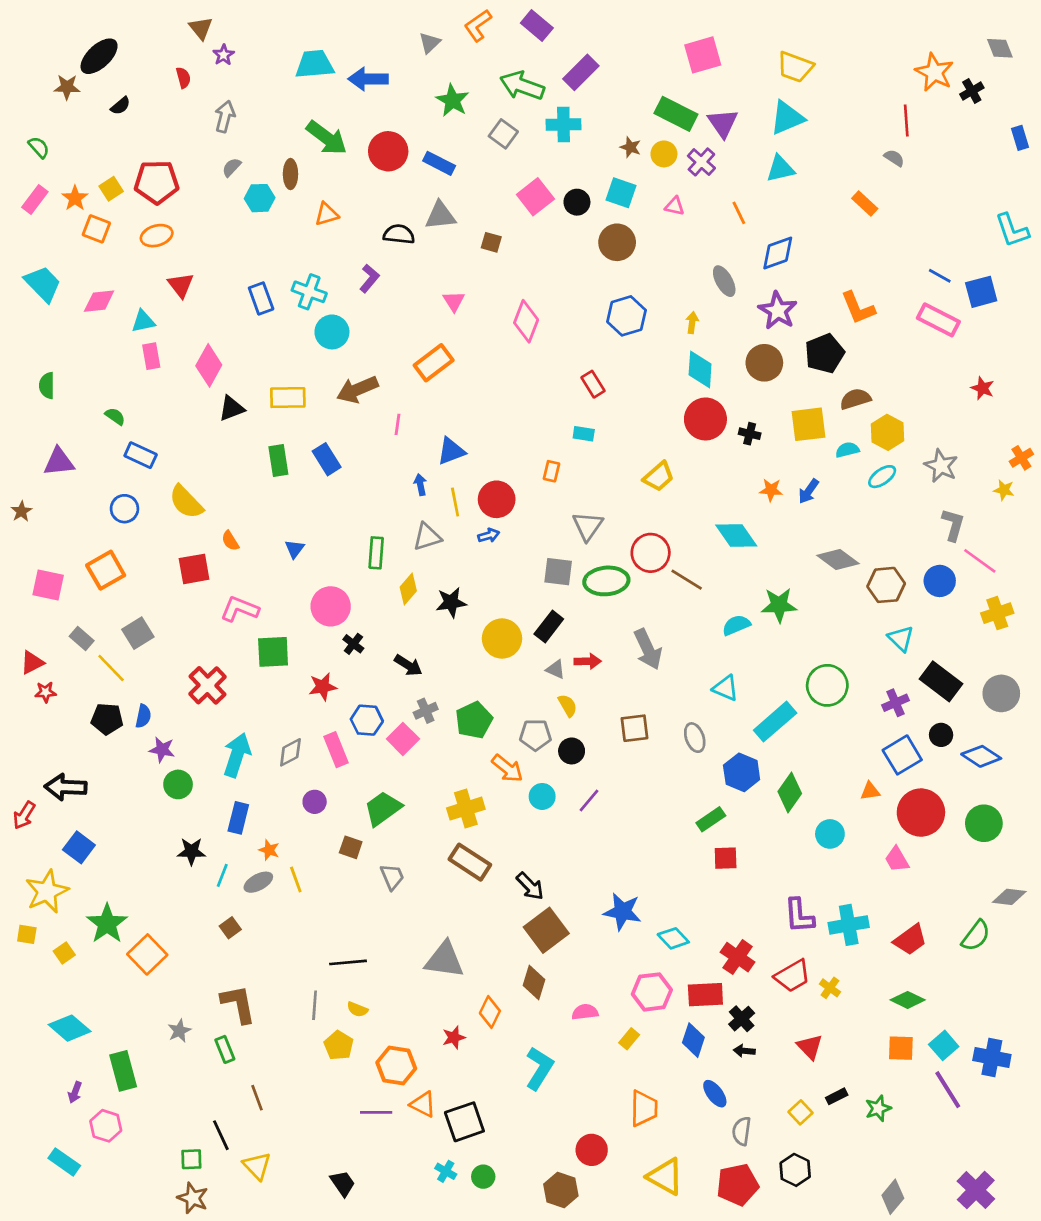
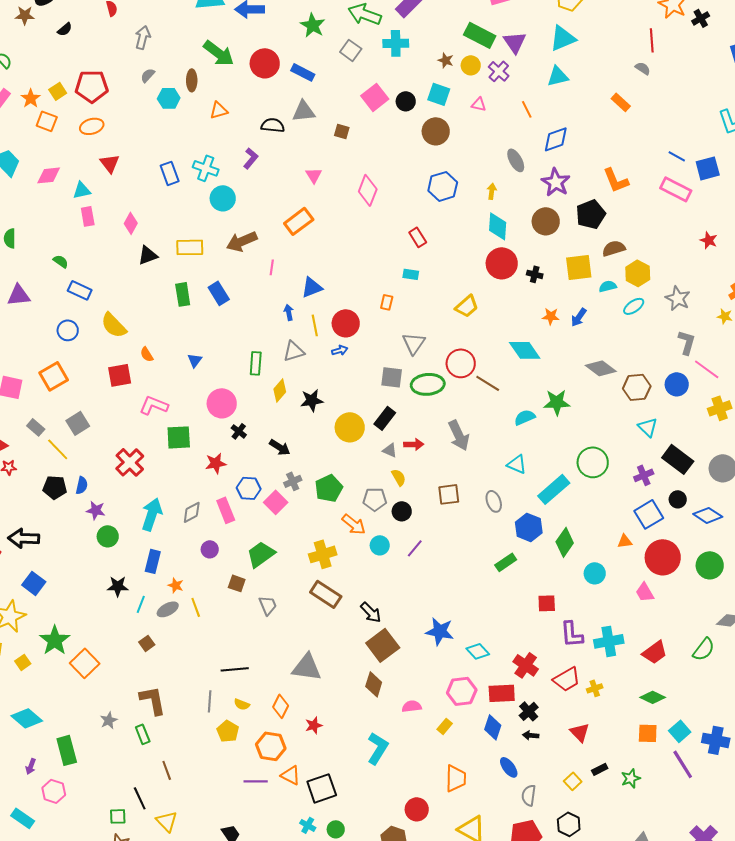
pink diamond: (209, 365) -> (131, 223), size x0.7
red square: (726, 858) -> (547, 603), moved
yellow cross: (830, 988) -> (595, 688), turned 35
orange diamond: (490, 1012) -> (281, 706), moved

